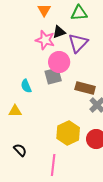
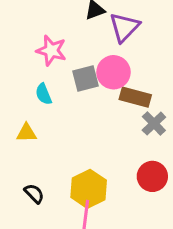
pink star: (45, 40) -> (51, 50), moved
pink circle: (59, 62) -> (113, 72), moved
yellow hexagon: (68, 133) -> (89, 189), moved

